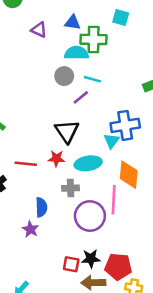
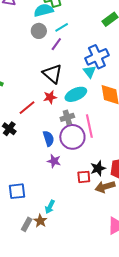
cyan line: (92, 79) -> (62, 27), turned -32
red line: (26, 164) -> (27, 108), turned -30
pink line: (114, 200) -> (89, 126), moved
purple circle: (90, 216) -> (72, 137), moved
purple star: (30, 229) -> (54, 161), moved

